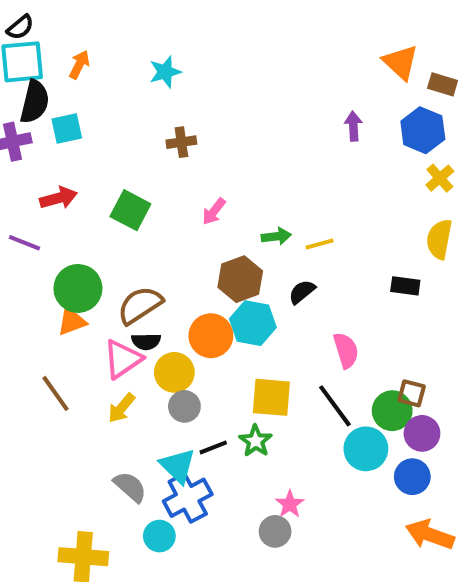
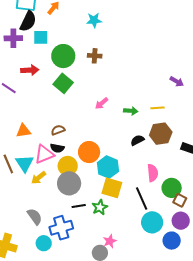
purple arrow: (353, 126) -> (177, 81), moved, turned 112
pink arrow: (214, 211) -> (102, 103), moved
yellow line: (320, 244) -> (157, 108), moved
brown hexagon: (240, 279) -> (161, 134), moved
green circle: (78, 288) -> (63, 56), moved
brown semicircle: (140, 305) -> (58, 130), size x0.6
cyan hexagon: (253, 323) -> (108, 167), moved
gray circle: (184, 406) -> (69, 183), size x1.5
green circle: (392, 411) -> (172, 188), moved
cyan triangle: (178, 466) -> (25, 163), moved

